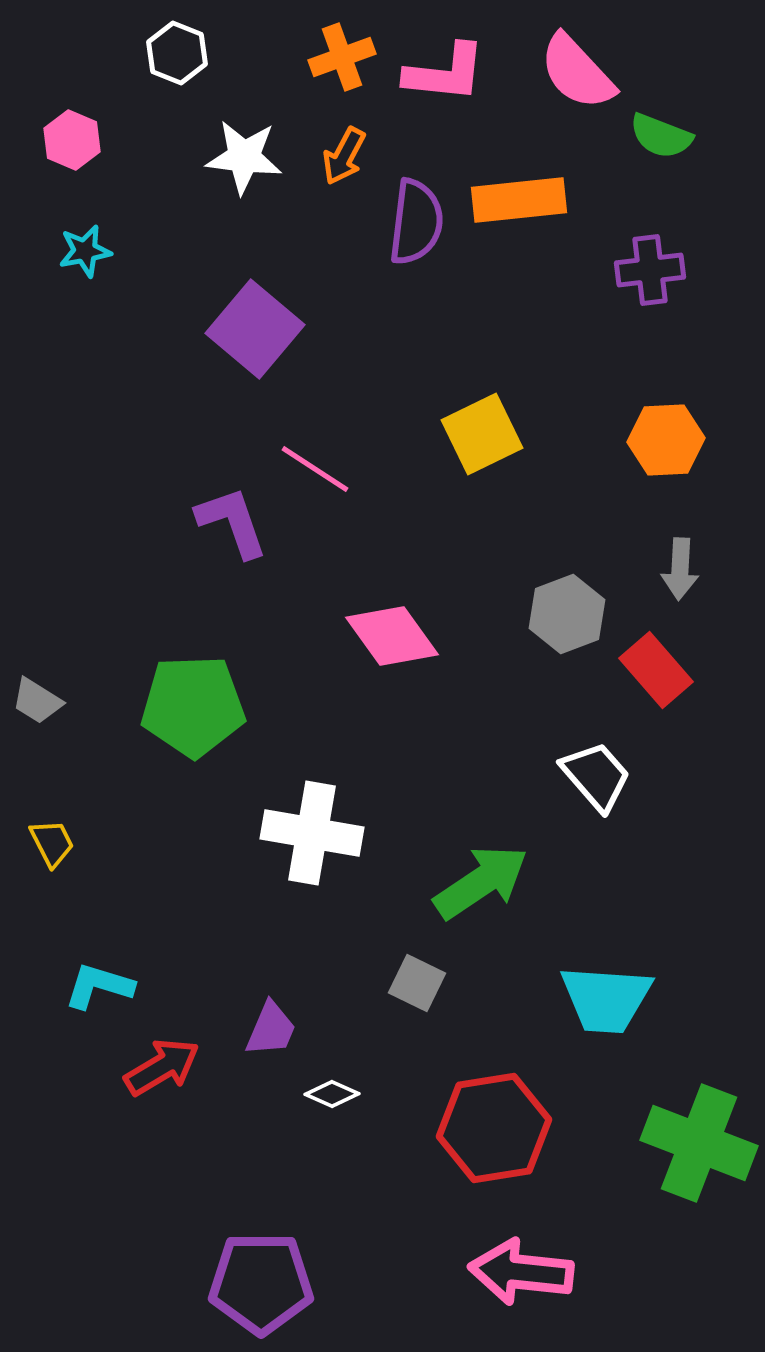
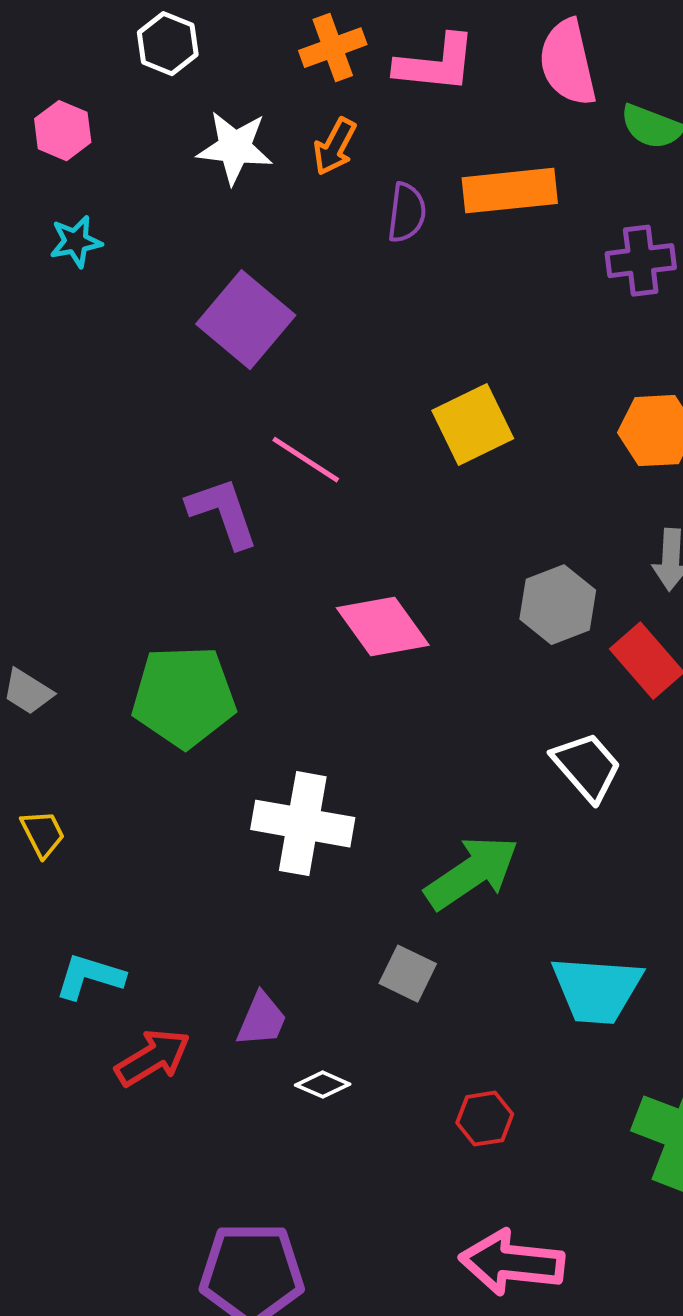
pink semicircle: (577, 72) -> (568, 63), turned 30
purple semicircle: (416, 222) -> (407, 213), size x0.7
red hexagon: (494, 1128) -> (485, 1119), size x0.5

